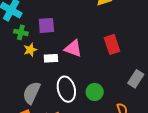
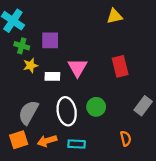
pink triangle: (73, 48) -> (77, 68), turned 36
green circle: (95, 92) -> (96, 107), moved

